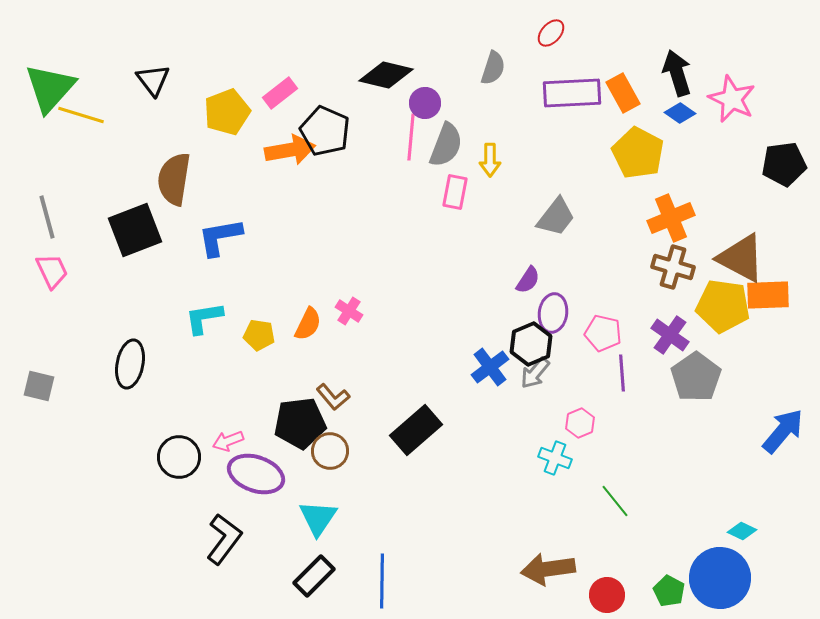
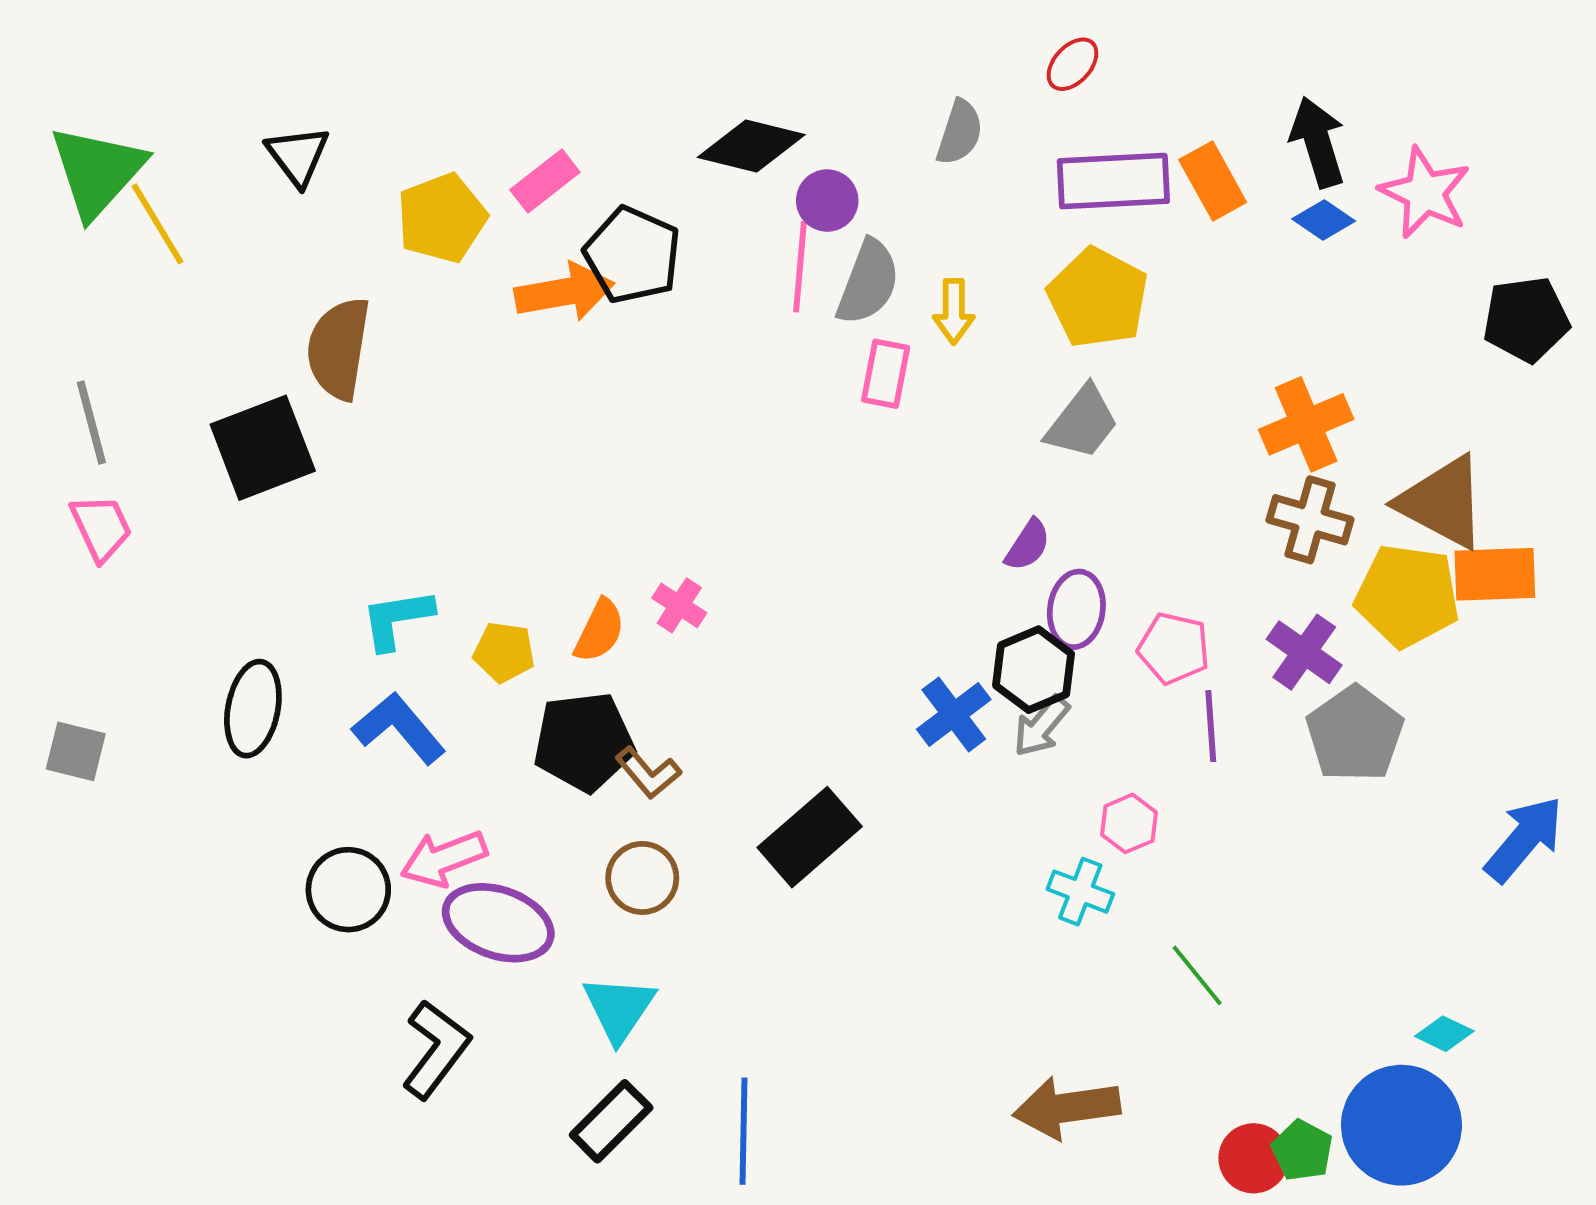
yellow line: (81, 115) -> (158, 224), turned 42
yellow pentagon: (638, 153) -> (1098, 298), moved
blue L-shape: (220, 237) -> (399, 728), moved, turned 60
black pentagon: (300, 423) -> (584, 742), moved
pink arrow: (228, 441) -> (444, 858), size x1.4
red circle: (607, 595) -> (1254, 1158), moved

